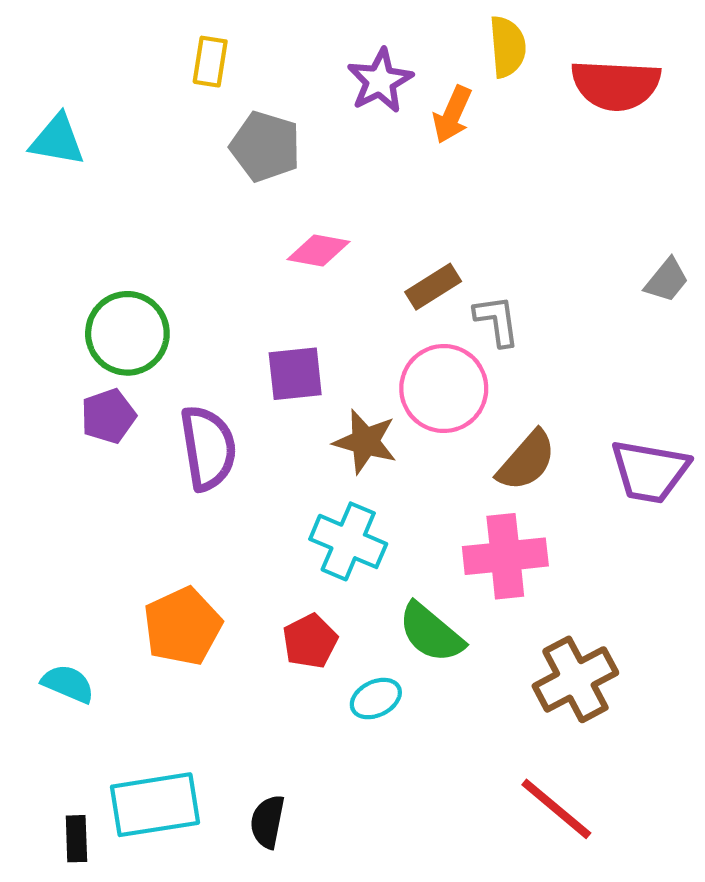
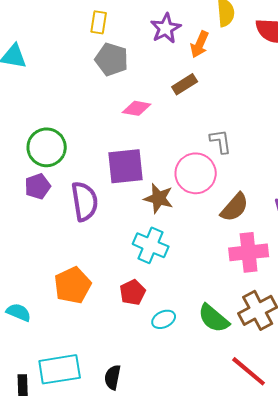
yellow rectangle: (210, 62) -> (99, 22), moved
brown rectangle: (433, 287) -> (185, 84), moved
purple square: (295, 374) -> (126, 166), size x1.4
pink cross: (505, 556) -> (249, 252), moved
green semicircle: (431, 633) -> (214, 318), moved

